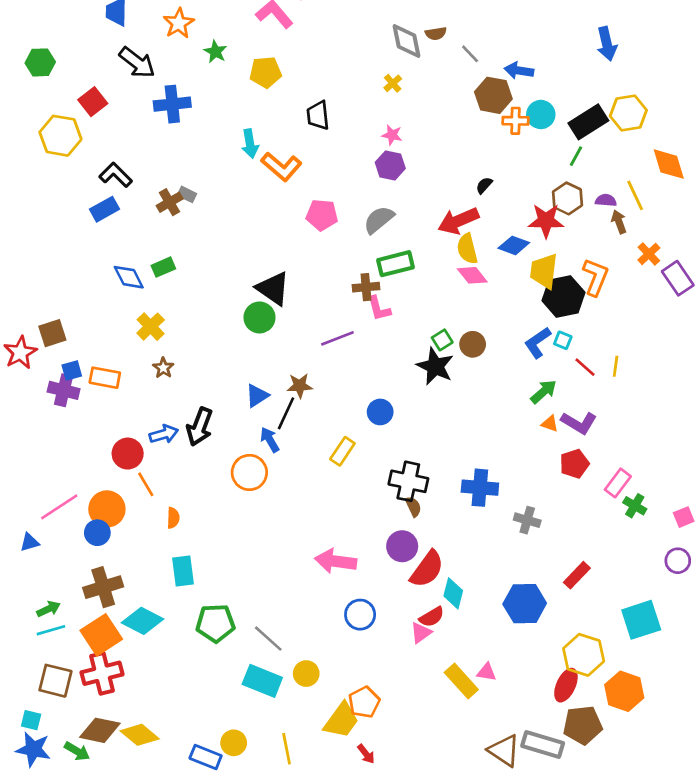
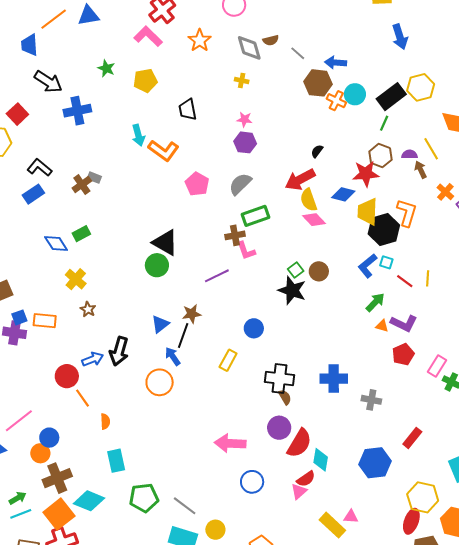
orange star: (179, 23) -> (200, 40), moved
yellow cross: (393, 83) -> (242, 81), turned -32
orange cross: (516, 121) -> (336, 101), turned 30
pink pentagon: (322, 215) -> (197, 184), turned 30
orange circle: (107, 509) -> (40, 453), moved, size x0.7

